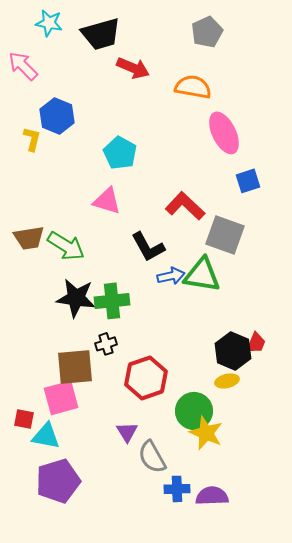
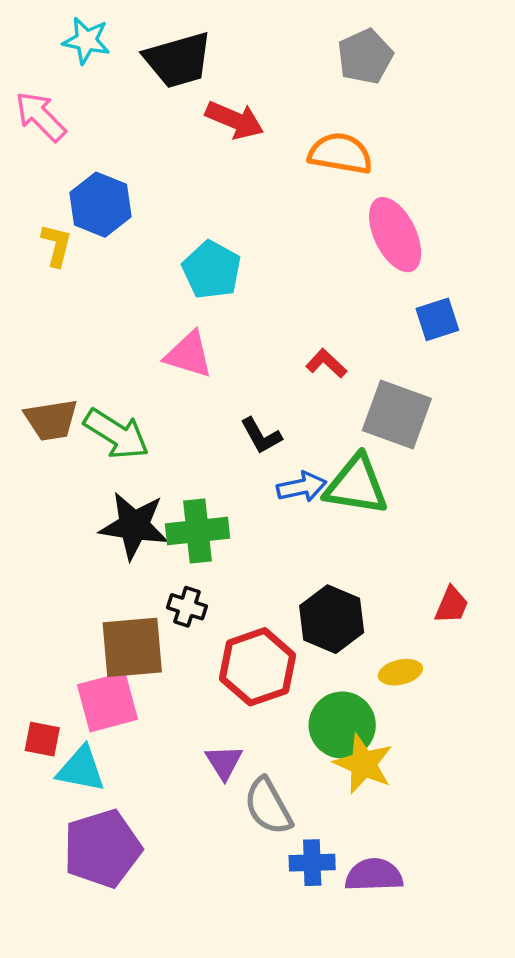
red L-shape: (185, 206) -> (326, 363), size x0.6
black L-shape: (148, 247) -> (261, 436), size x0.7
black cross: (106, 344) -> (187, 607), turned 35
black hexagon: (233, 351) -> (332, 619), moved

